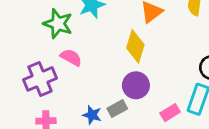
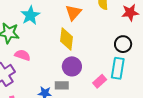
gray rectangle: (117, 109) -> (62, 85), turned 40

